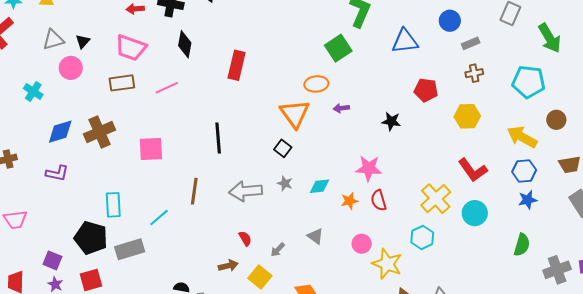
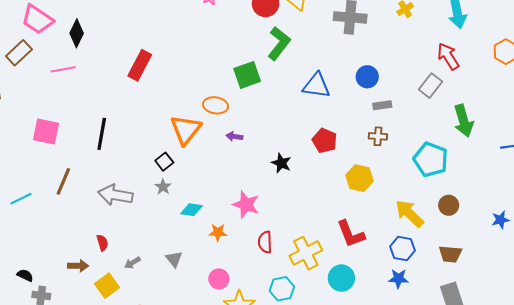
black diamond: (185, 44) -> (77, 33), moved
brown rectangle: (122, 83) -> (19, 53), turned -50
pink square: (151, 149) -> (46, 131), moved
gray star: (285, 183) -> (163, 187), moved
red semicircle: (379, 200) -> (265, 242), moved

